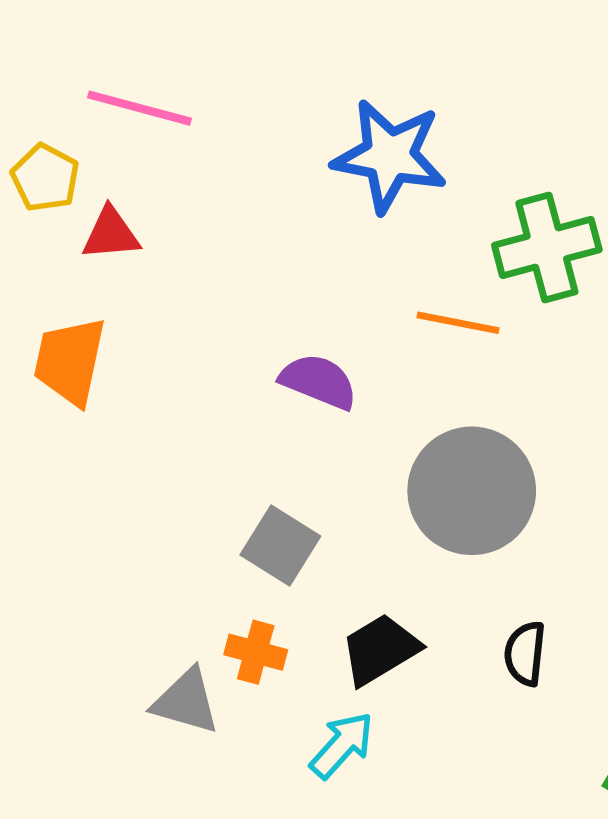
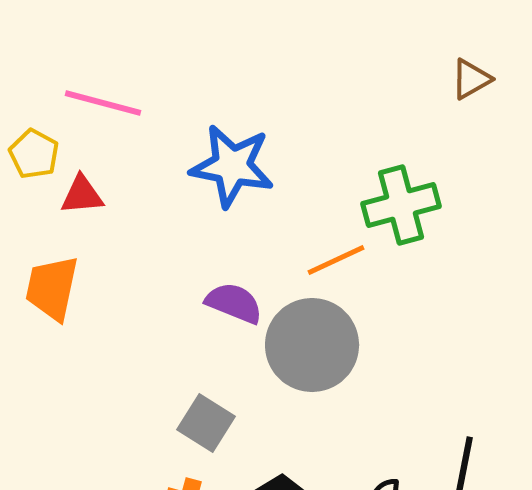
blue star: (390, 156) -> (232, 166), moved
orange line: (458, 323) -> (336, 260), turned -36
gray circle: (472, 491) -> (312, 345), moved

